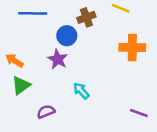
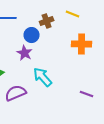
cyan arrow: (81, 91) -> (43, 77), size x1.5
purple semicircle: (46, 112) -> (16, 93), size x1.5

